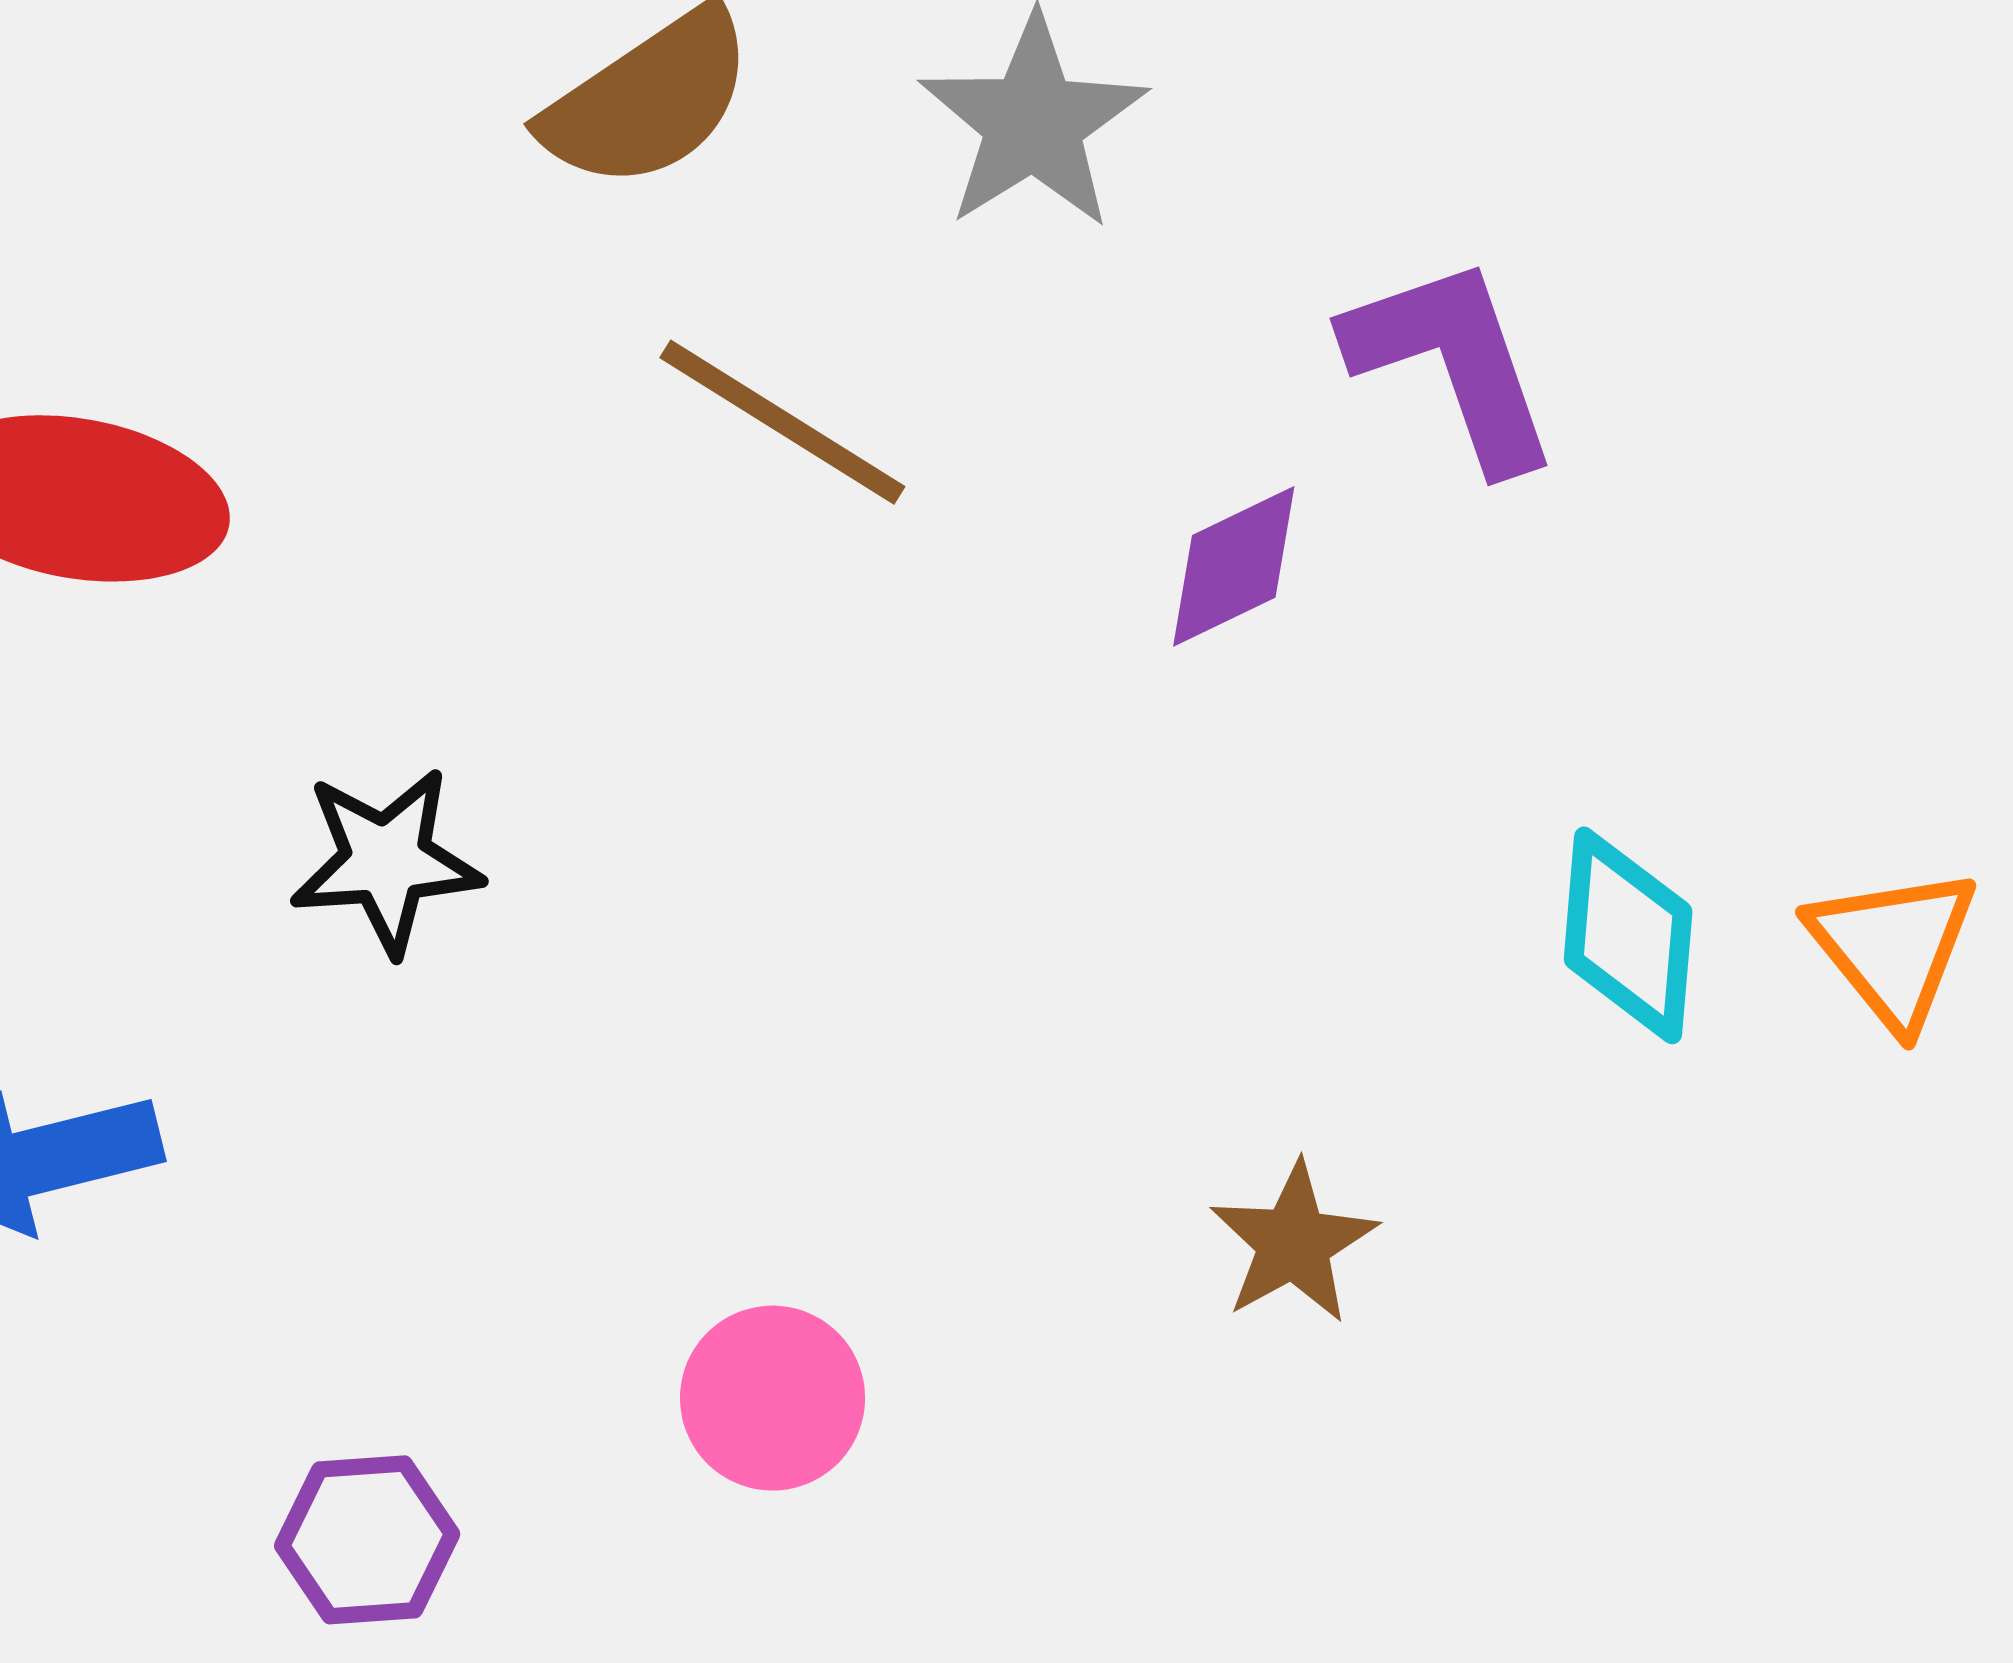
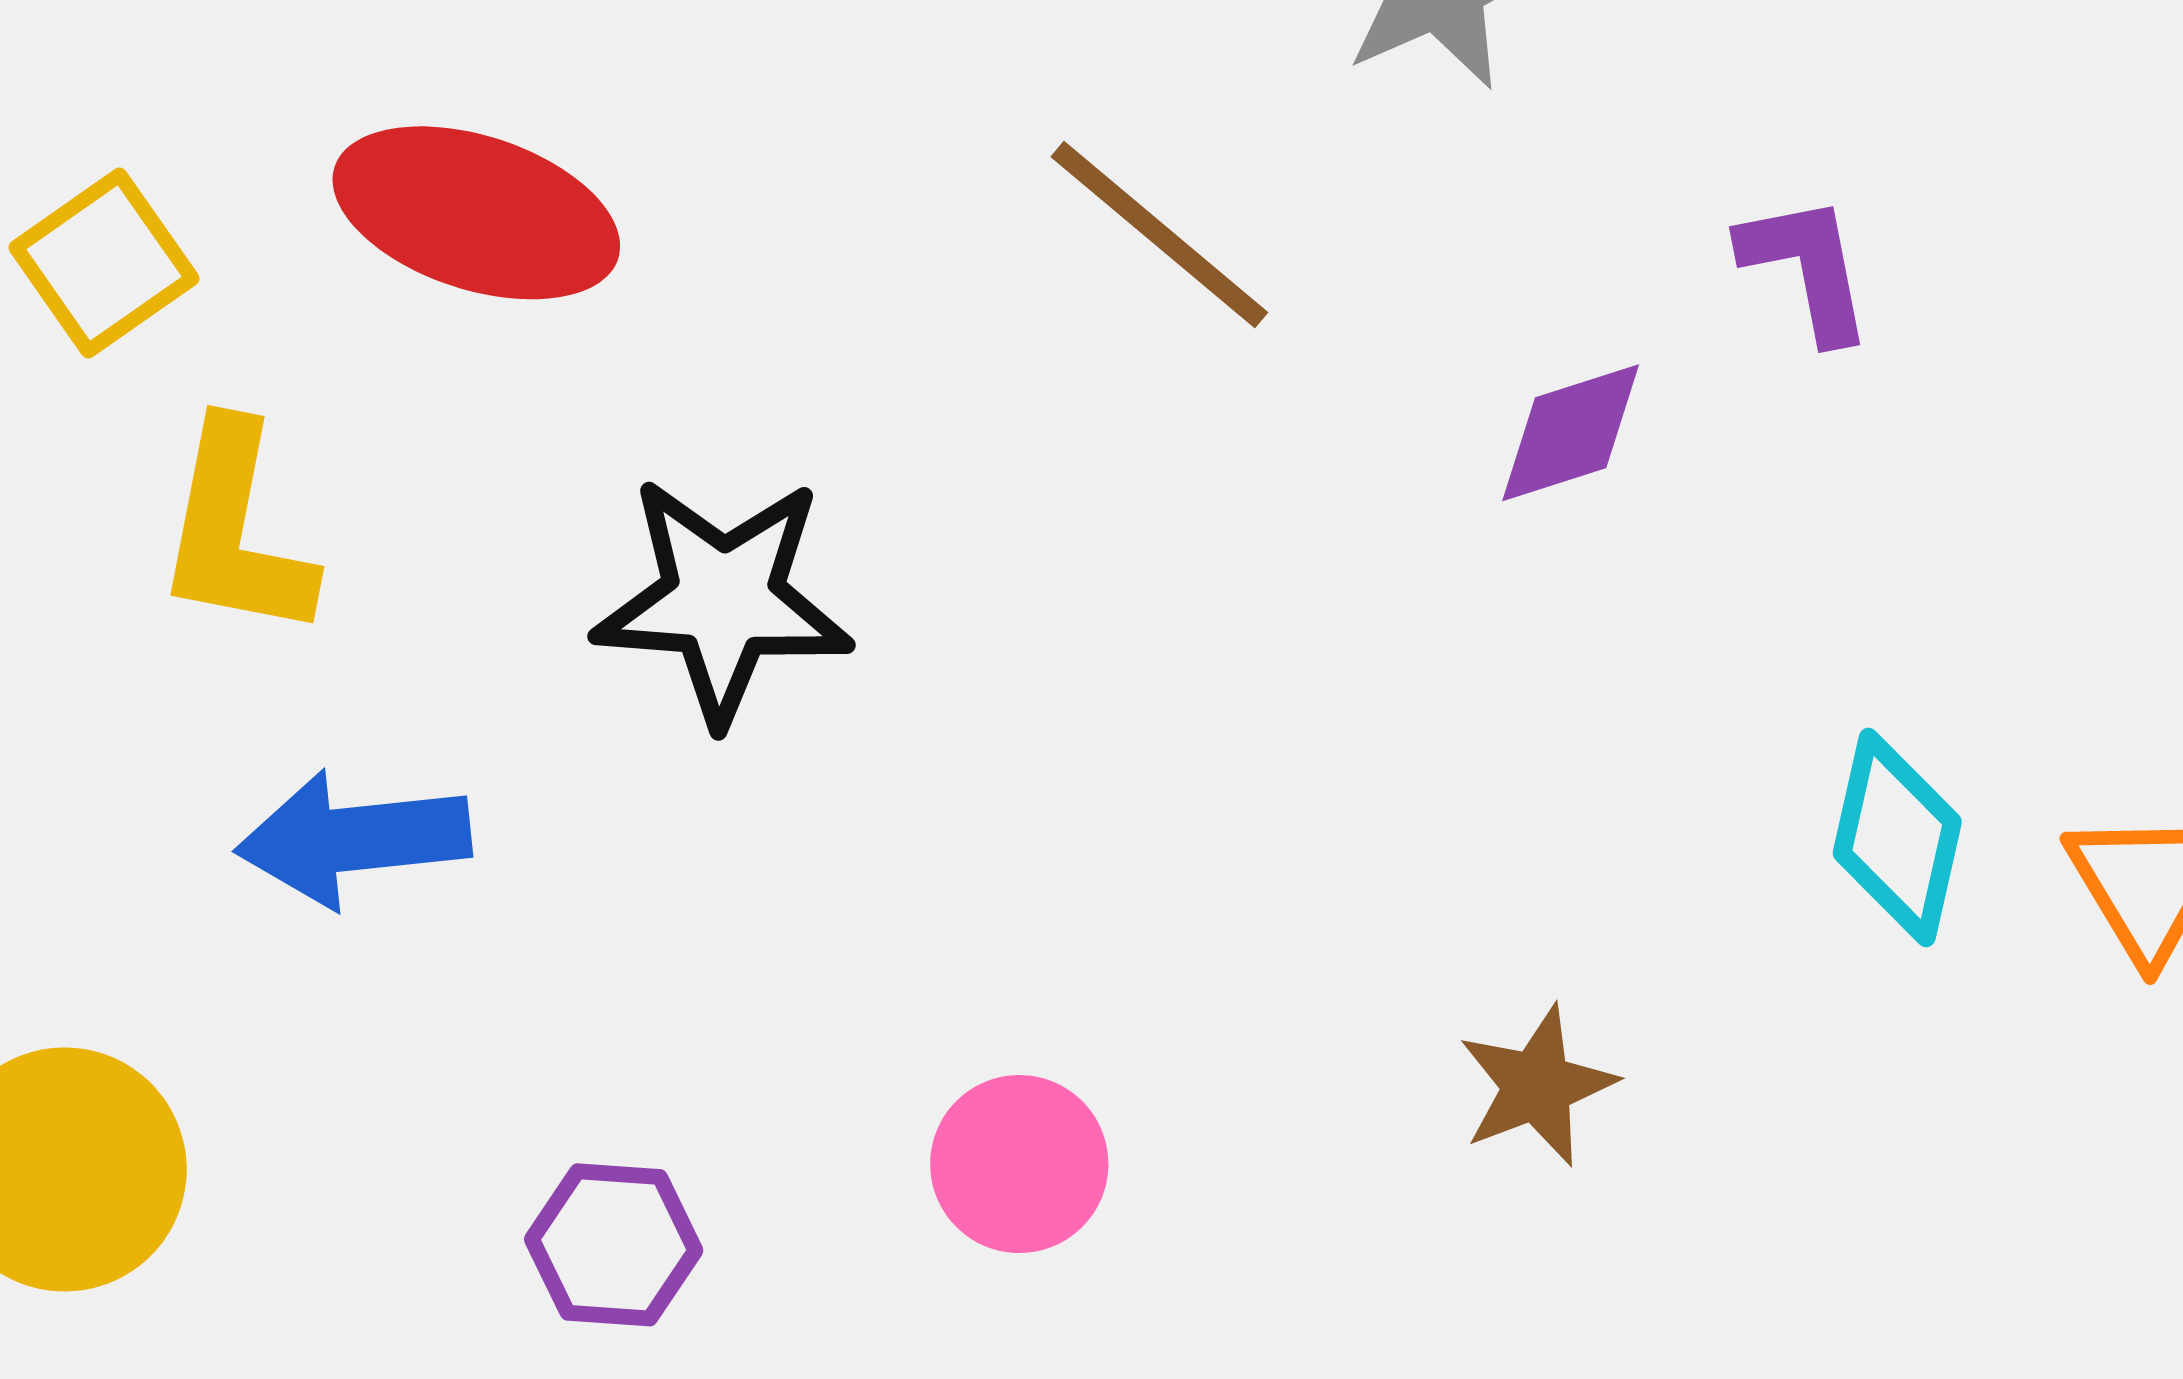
purple L-shape: (1453, 363) -> (1807, 268), size x0.7
black star: (386, 861) -> (723, 600), size x1.4

